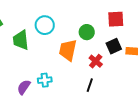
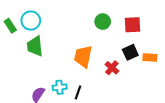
cyan circle: (45, 25) -> (31, 21), moved
green circle: (87, 32) -> (103, 22), moved
black line: (90, 85) -> (78, 92), moved

